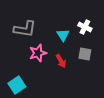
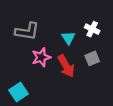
gray square: (85, 54) -> (92, 58), turned -32
red arrow: (61, 61) -> (66, 66), size x1.5

